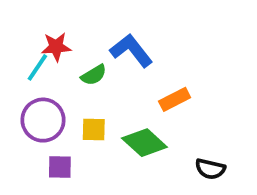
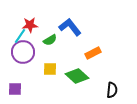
purple circle: (43, 120) -> (23, 52), moved
purple square: (60, 167) -> (15, 89), moved
black semicircle: (210, 169) -> (112, 90), turned -98

